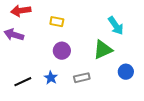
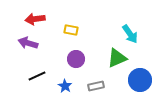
blue circle: (126, 72) -> (140, 80), size x1.5
black line: (23, 82) -> (37, 76), moved

